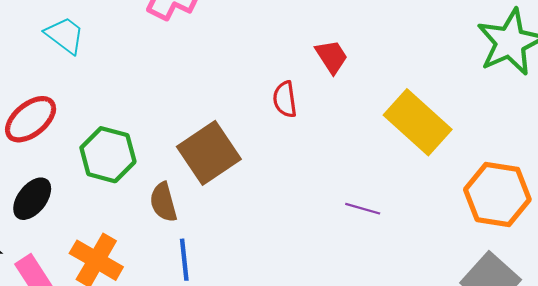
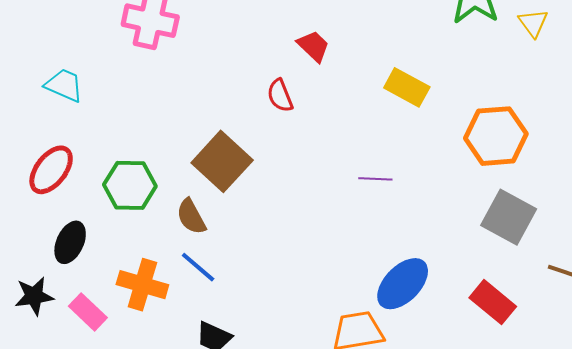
yellow rectangle: (418, 122) -> (407, 87), size x0.7
blue line: (184, 260) -> (198, 267), moved, turned -30

